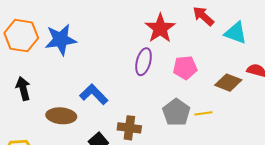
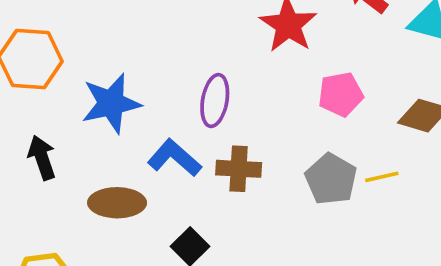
blue star: (61, 40) -> (111, 103), moved
purple ellipse: (144, 62) -> (215, 101), moved
brown cross: (129, 128) -> (239, 169), moved

